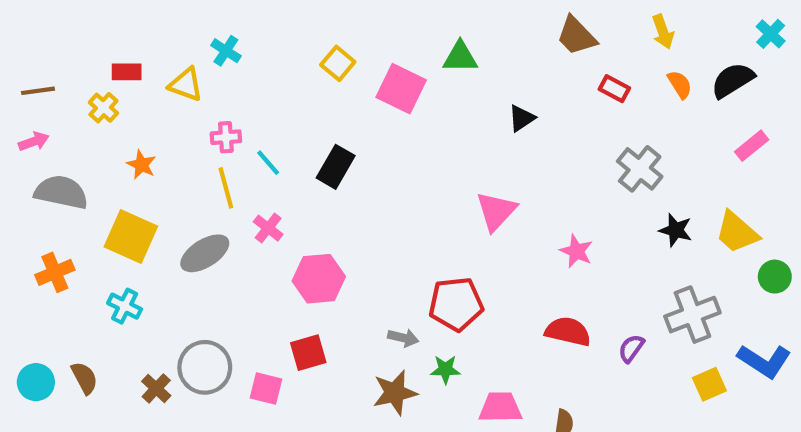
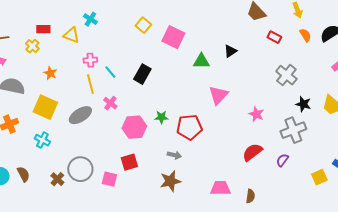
green triangle: (460, 57) -> (201, 61), moved
red pentagon: (456, 304) -> (189, 127), moved
gray cross: (692, 315) -> (293, 130), moved
red semicircle: (568, 331) -> (252, 152), turned -50
green star: (445, 369) -> (161, 117), moved

